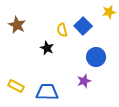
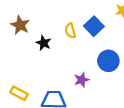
black star: (47, 48) -> (44, 43), moved
purple star: (84, 81) -> (82, 80), moved

